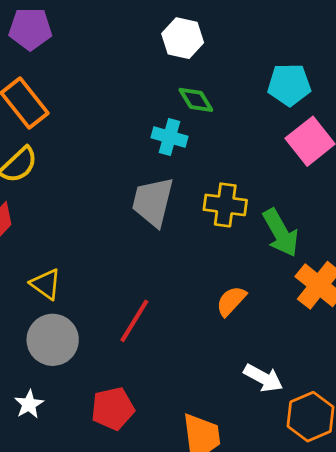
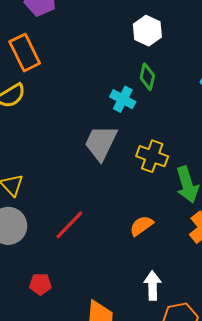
green diamond: (196, 100) -> (147, 77), turned 32
white arrow: (263, 378) -> (153, 286), turned -132
red pentagon: (113, 409) -> (40, 284), size x0.7

